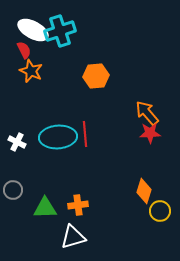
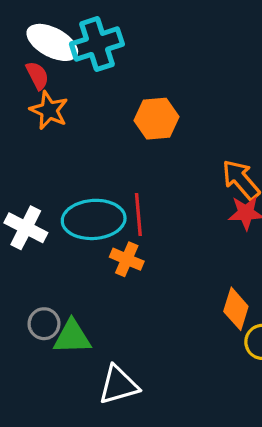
white cross: (17, 142) -> (26, 228), size x1.4
gray circle: (13, 190) -> (44, 324), moved
orange cross: (78, 205) -> (127, 259), moved, turned 30

